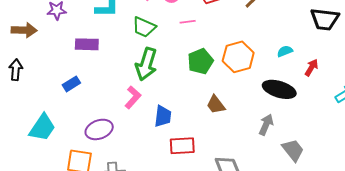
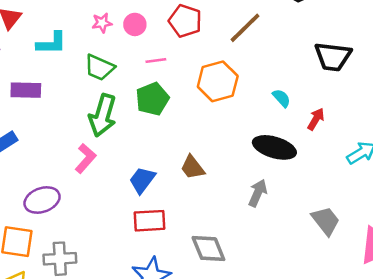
cyan semicircle: (285, 51) -> (281, 98), turned 70
orange hexagon: (238, 57) -> (218, 81), moved
green pentagon: (200, 61) -> (152, 99), moved
blue trapezoid: (163, 116) -> (142, 180), moved, turned -150
gray trapezoid: (293, 150) -> (326, 221), moved

